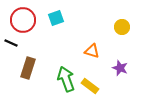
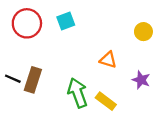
black line: (11, 43) -> (13, 79), moved

